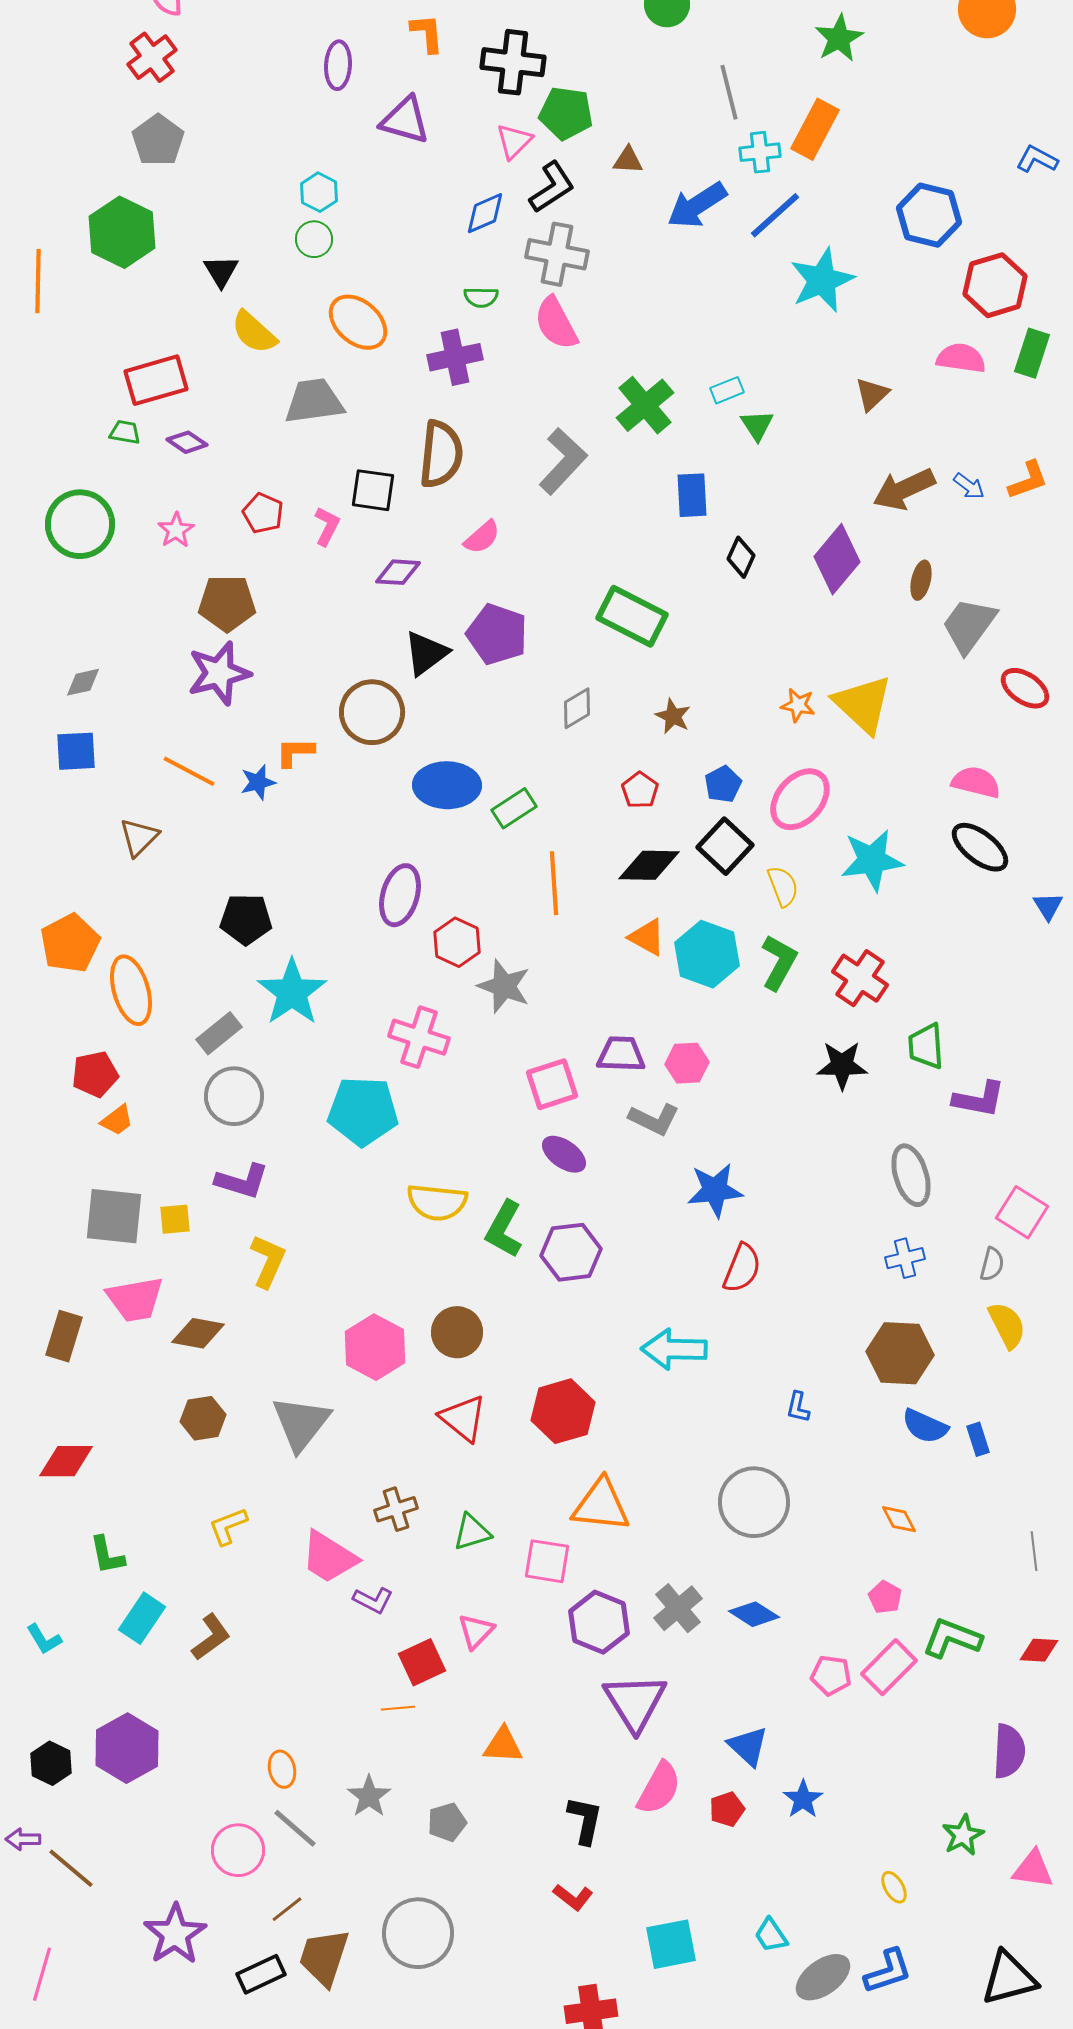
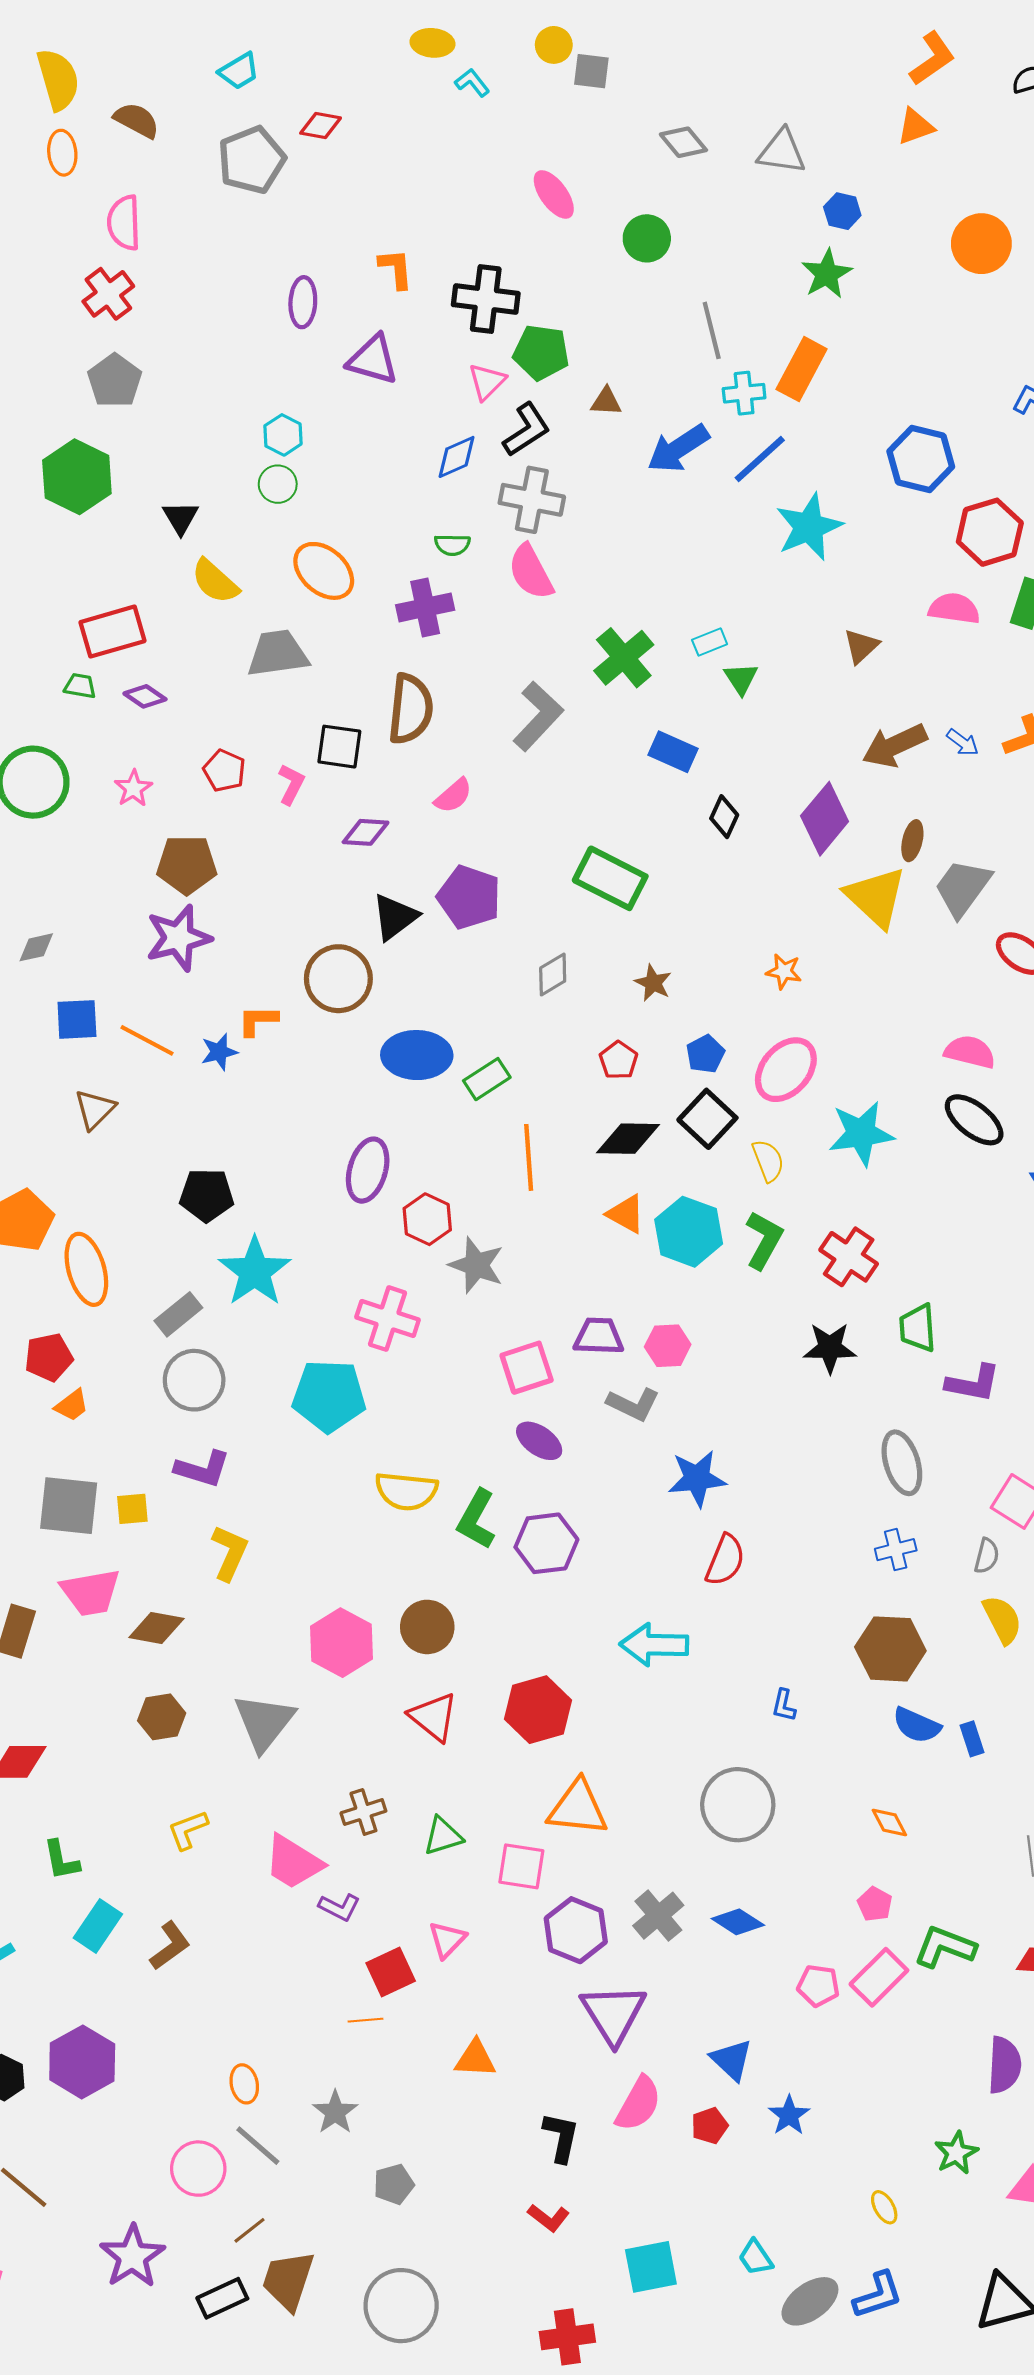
blue rectangle: (692, 495) -> (673, 752), turned -63
yellow triangle: (863, 704) -> (876, 897), moved
blue square: (76, 751) -> (77, 1019), moved
gray pentagon: (447, 1822) -> (394, 2184), moved
gray circle: (418, 1933) -> (401, 2306), moved

